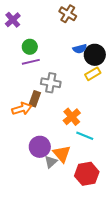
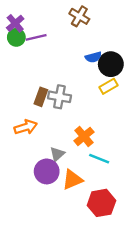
green circle: (30, 47) -> (16, 37), moved
purple line: (31, 62) -> (36, 37), moved
brown rectangle: (35, 99) -> (41, 97), moved
orange triangle: (62, 154) -> (72, 180), turned 48
gray triangle: (51, 162) -> (57, 154), moved

